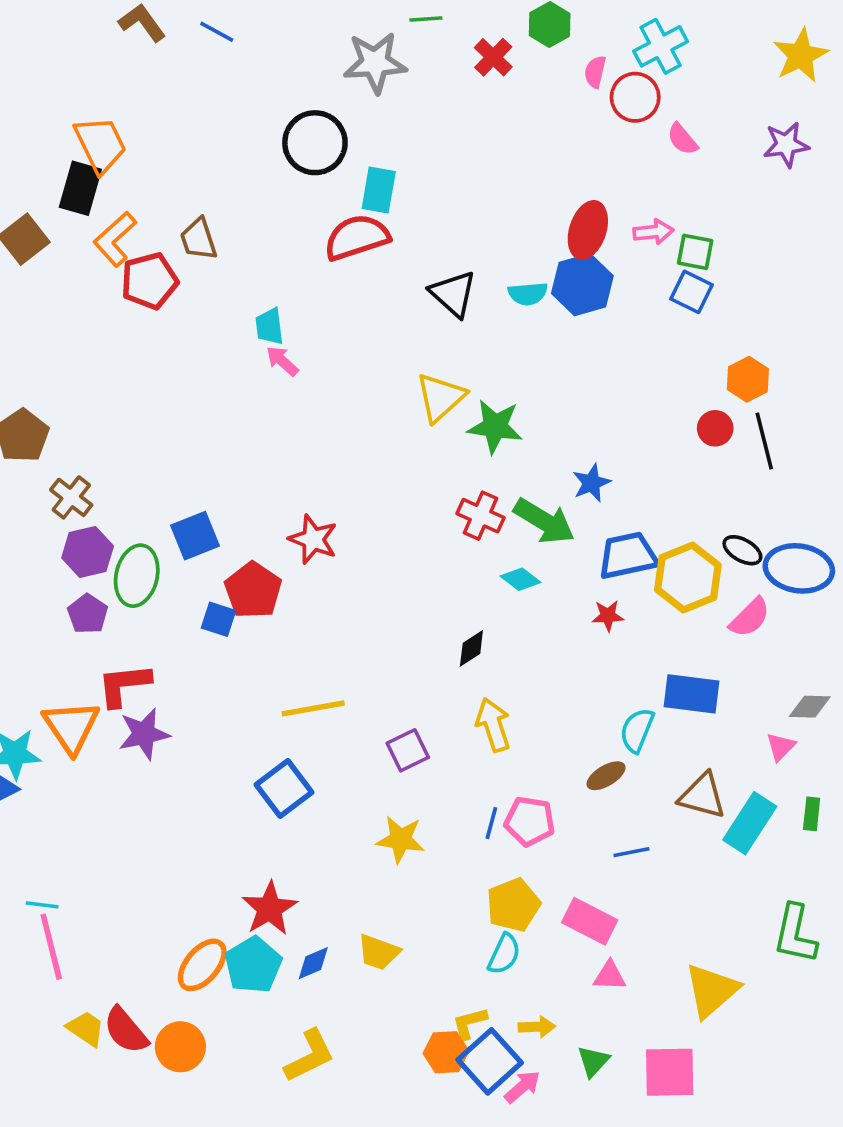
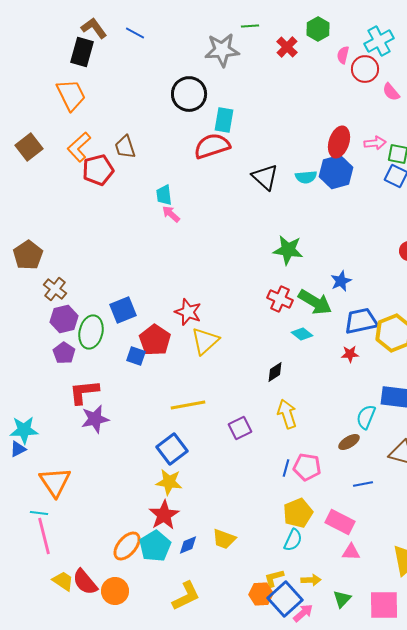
black rectangle: (80, 188) -> (82, 52), moved
yellow triangle: (440, 397) -> (205, 341), moved
orange triangle: (71, 727) -> (55, 482), moved
yellow star: (400, 839) -> (169, 482), moved

